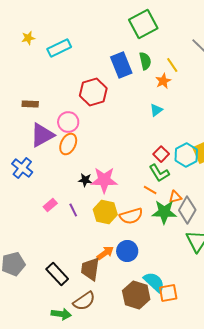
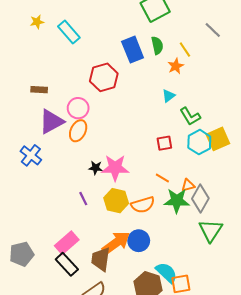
cyan rectangle: (59, 48) -> (69, 32), turned 75
red square: (161, 154) -> (164, 143), moved, turned 35
green L-shape: (159, 173) -> (190, 116), moved
pink rectangle: (50, 205) -> (67, 243), moved, size x1.6
orange arrow: (105, 253) -> (116, 243), size x1.6

